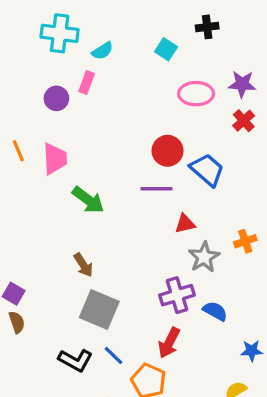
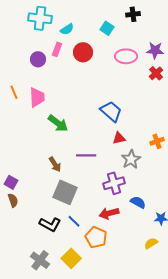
red circle: (168, 151) -> (83, 52), moved
blue trapezoid: (207, 170) -> (111, 111), moved
purple line: (156, 189) -> (86, 155), moved
orange cross: (245, 241) -> (157, 141), moved
blue semicircle: (215, 311) -> (138, 202), moved
red arrow: (169, 343) -> (109, 213), turned 48

